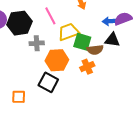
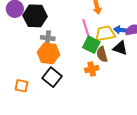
pink line: (50, 16) -> (86, 28), moved
yellow trapezoid: (68, 32) -> (105, 34), moved
brown semicircle: (95, 50) -> (102, 54), turned 70
orange hexagon: (57, 60) -> (49, 53), moved

